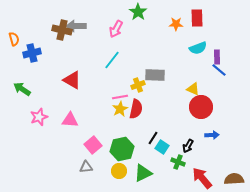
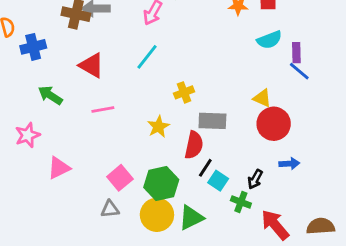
gray rectangle: (155, 75) -> (212, 121), moved
red triangle: (72, 80) -> (92, 65), moved
green arrow: (22, 89) -> (50, 95), moved
pink line: (120, 97) -> (103, 110), moved
red semicircle: (136, 109) -> (194, 145), moved
pink star: (39, 117) -> (28, 135), moved
pink triangle: (70, 120) -> (59, 168), moved, turned -30
yellow circle: (119, 171) -> (157, 215), size x1.5

